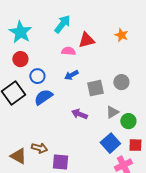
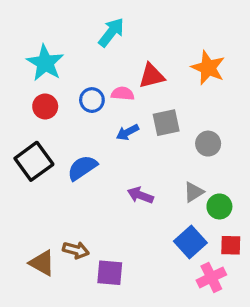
cyan arrow: (62, 24) -> (111, 32), moved
orange star: (121, 35) -> (208, 68), size x1.5
blue circle: (37, 76) -> (92, 100), moved
gray square: (95, 88) -> (166, 123), moved

